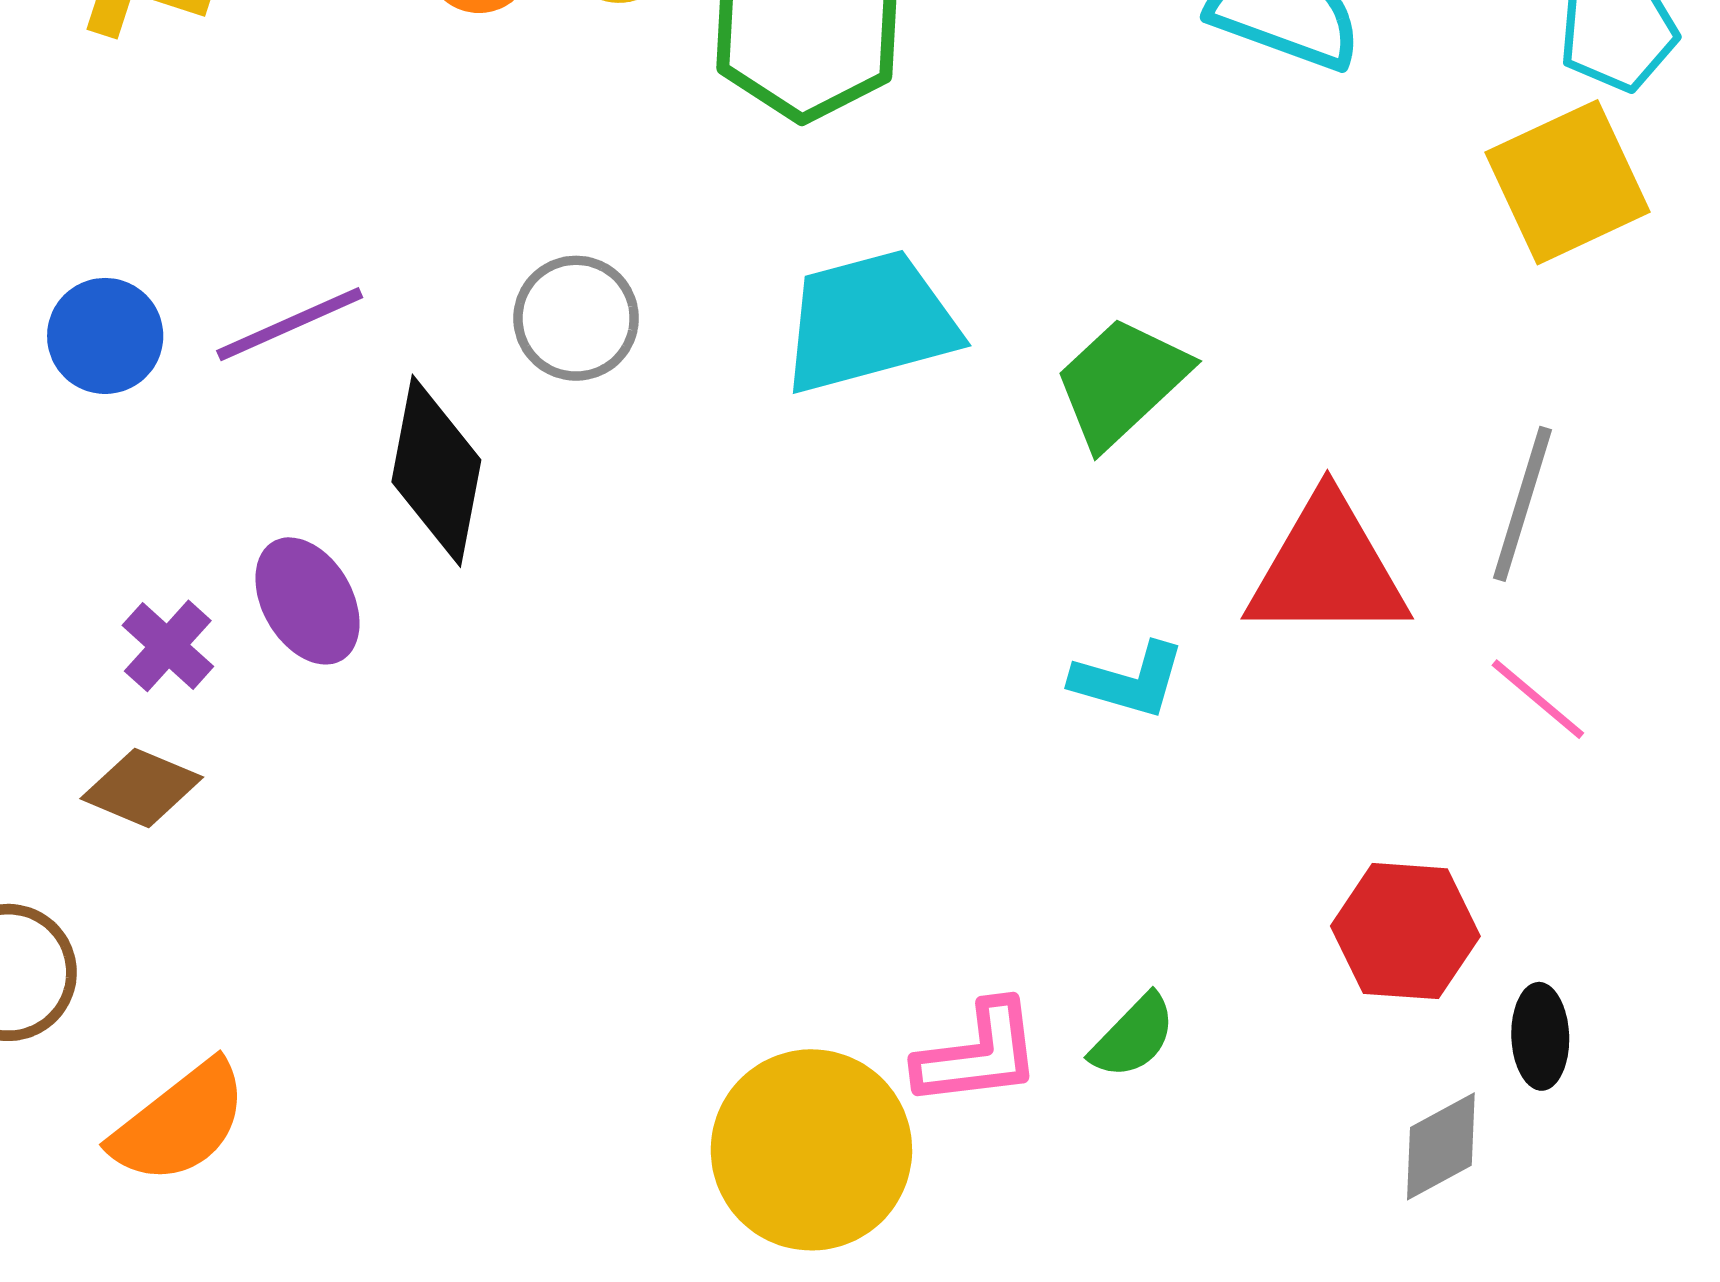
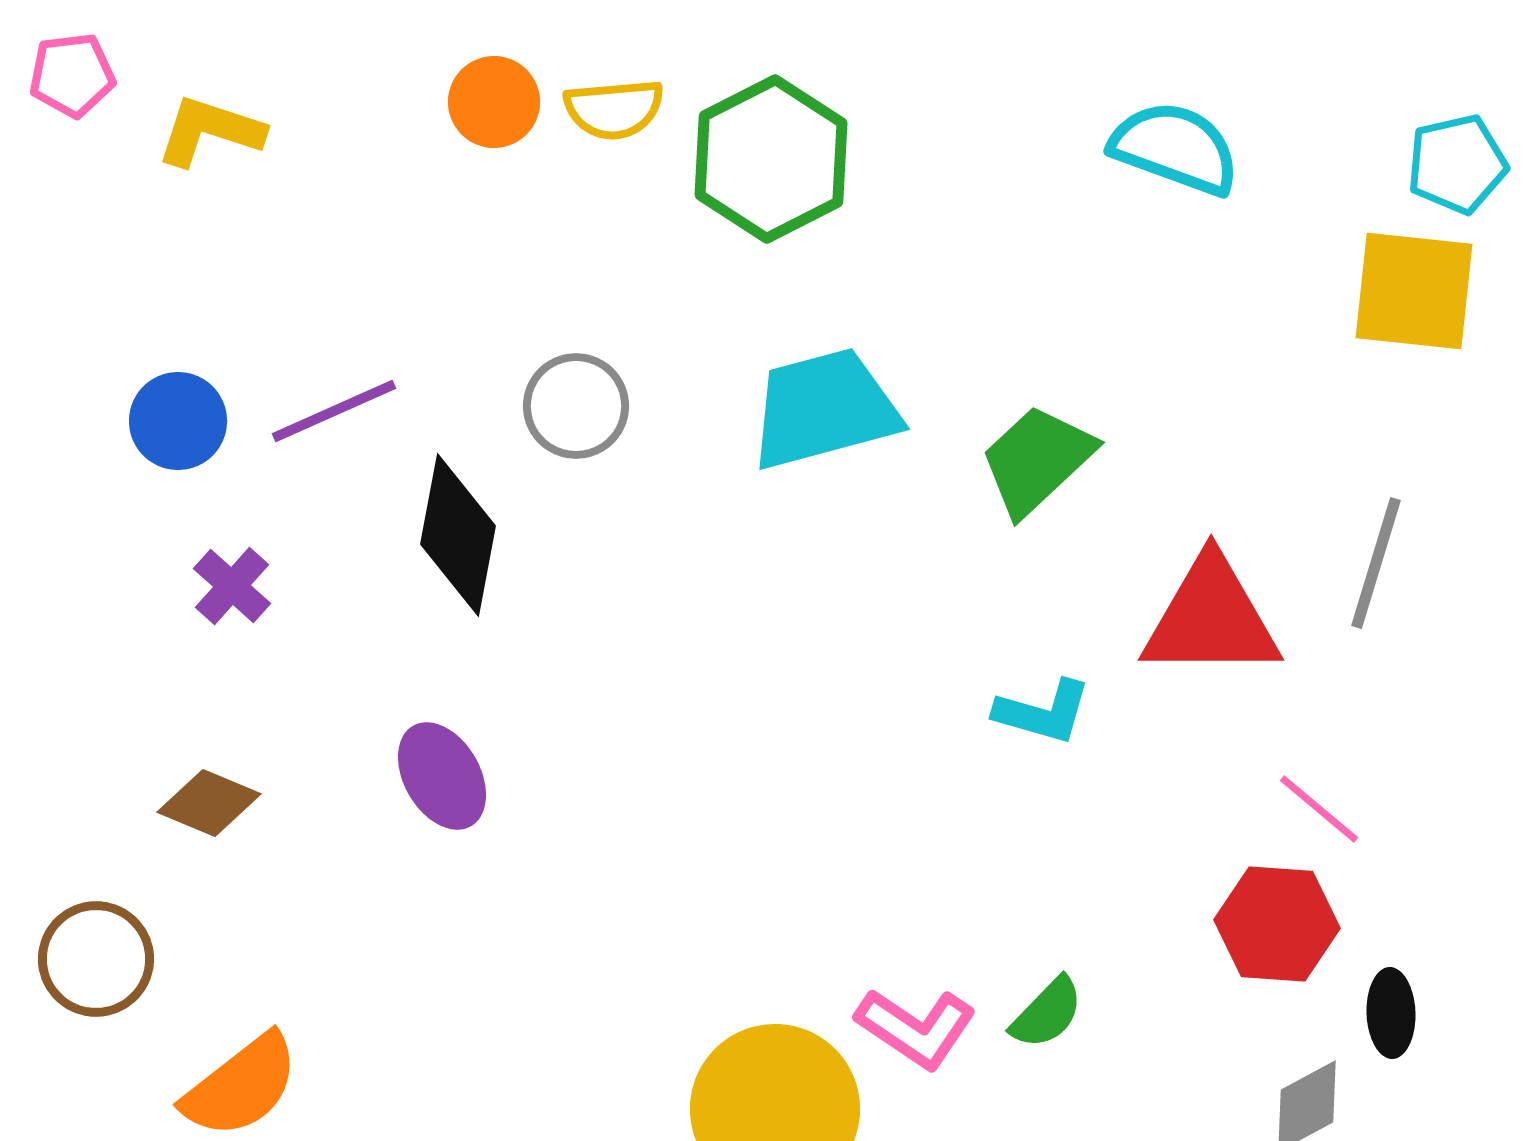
yellow square: (1567, 182) -> (1414, 291), turned 31
purple ellipse: (307, 601) -> (442, 776), moved
purple cross: (168, 646) -> (232, 586), moved
pink line: (1538, 699) -> (1319, 809), moved
pink L-shape: (978, 1054) -> (916, 1028), turned 41

